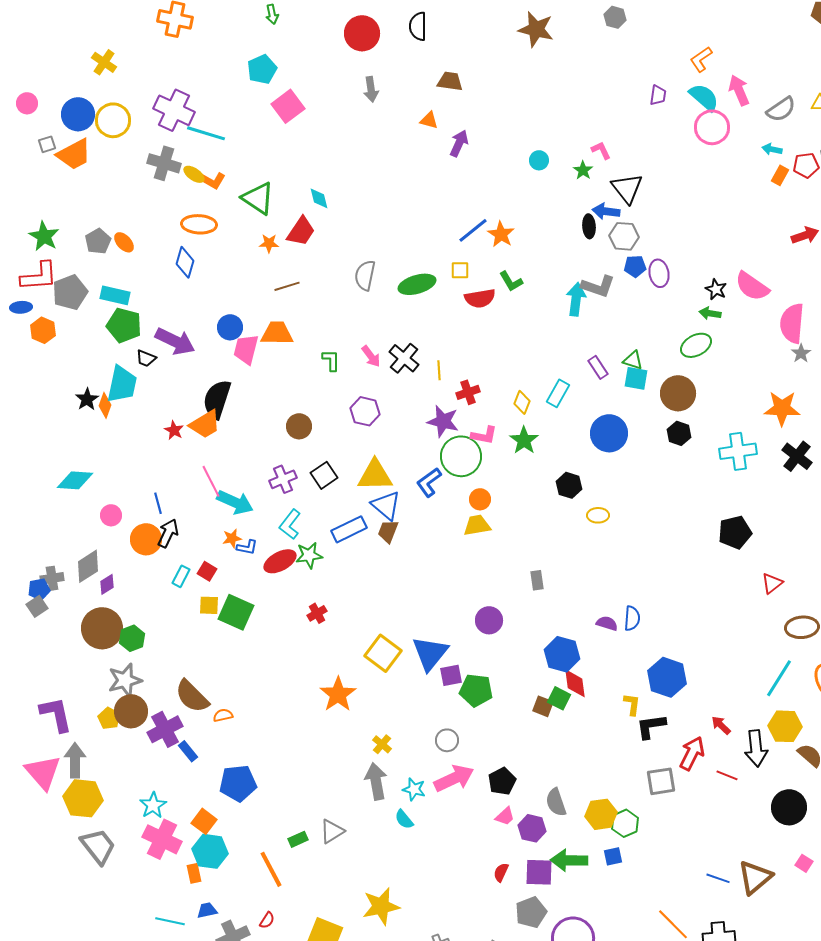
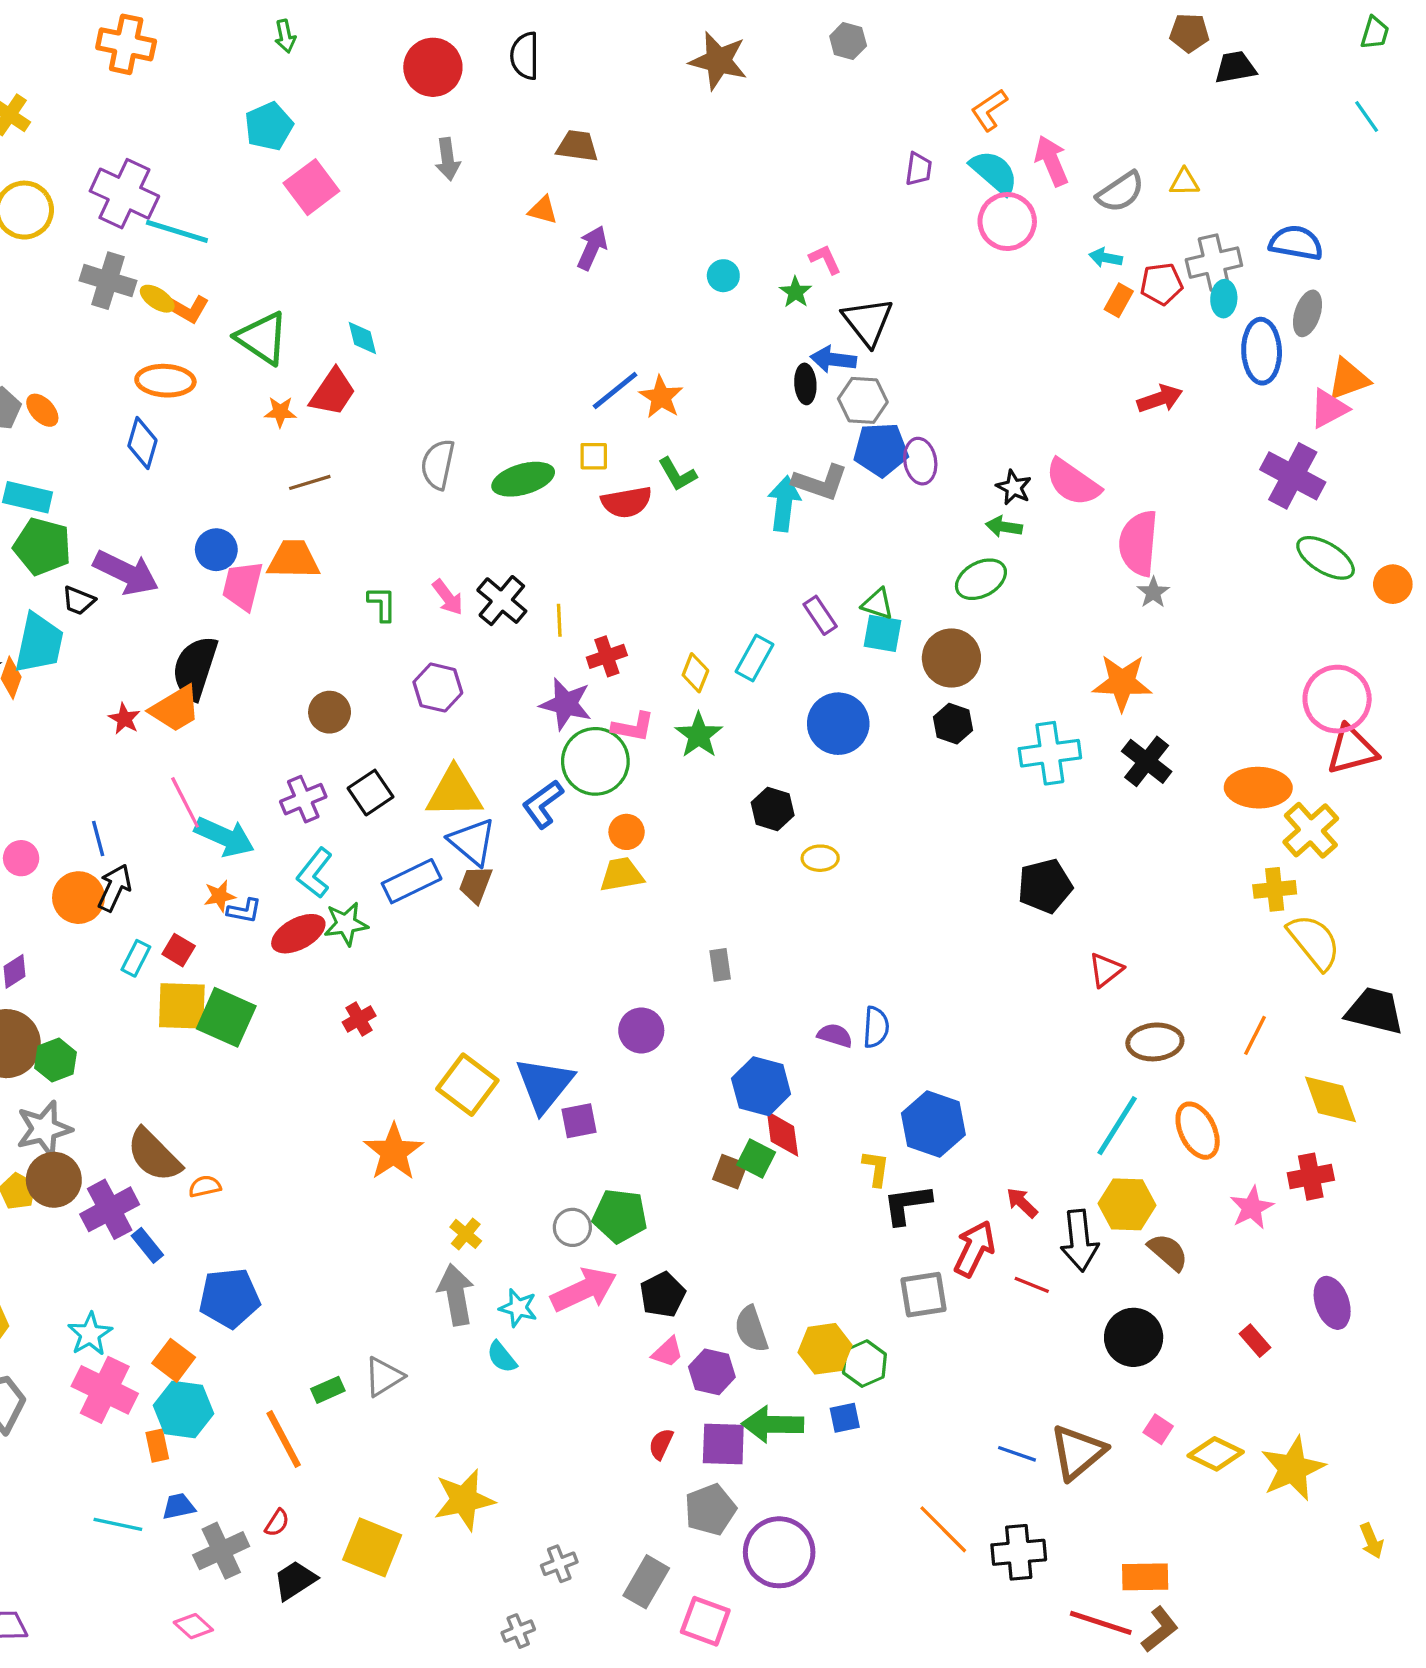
blue pentagon: (635, 266) -> (881, 450), size x1.5
yellow square: (209, 605) -> (182, 1006), size x1.6
green pentagon: (476, 690) -> (620, 1216), moved

